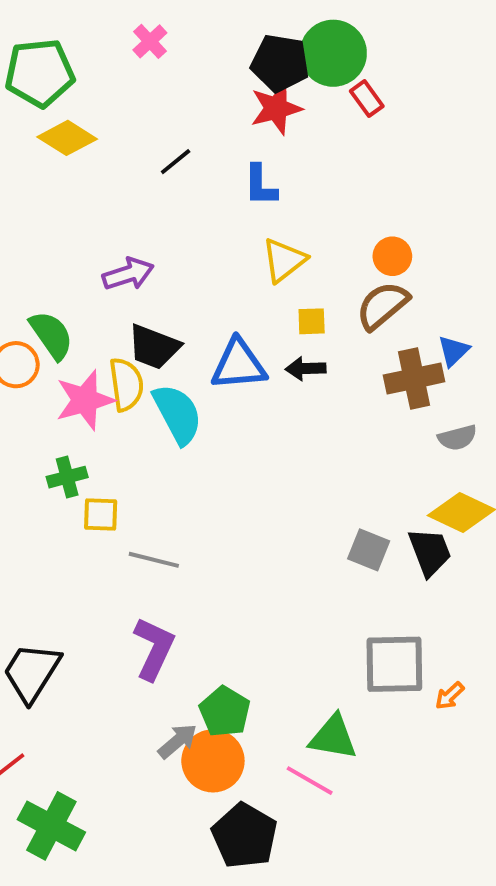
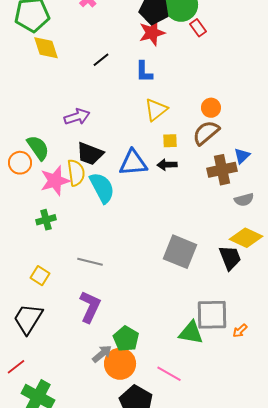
yellow diamond: (67, 138) -> (46, 48), turned 40
yellow square: (101, 514) -> (40, 276), moved, turned 30
gray square: (369, 550) -> (180, 252), moved, size x1.6
green triangle: (333, 737) -> (191, 333), moved

